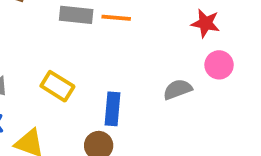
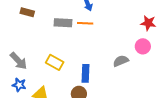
red star: (205, 23) -> (148, 23), moved

